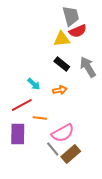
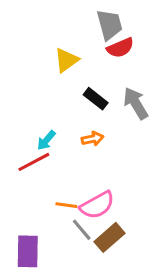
yellow triangle: (62, 39) -> (66, 60), moved, turned -30
cyan arrow: (34, 84) -> (46, 140), moved, turned 88
orange line: (40, 118) -> (66, 205), moved
purple rectangle: (18, 134) -> (28, 251), moved

